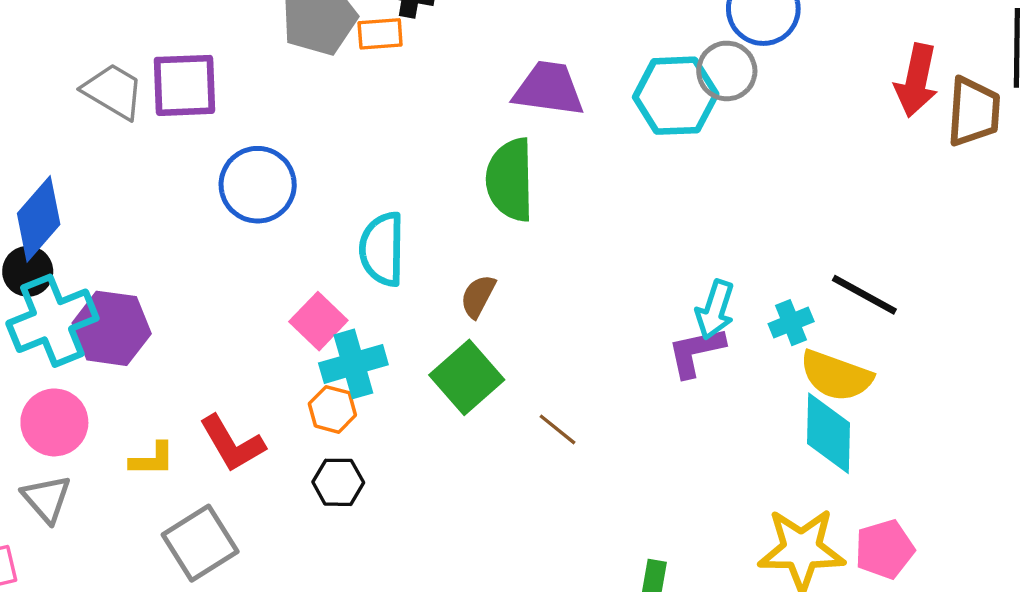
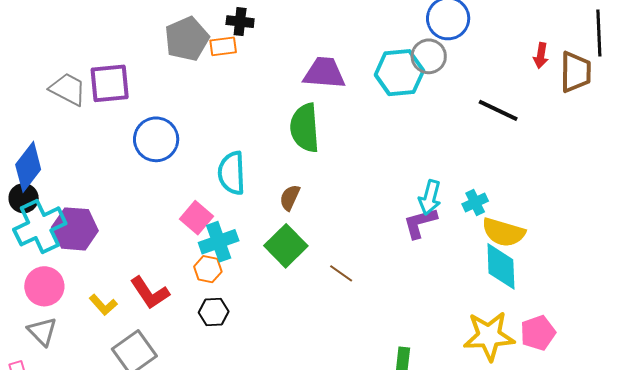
red arrow: (916, 80) -> (541, 55), size x0.6
black line: (864, 295) -> (498, 110), moved
yellow L-shape: (152, 459) -> (103, 305), turned 52

